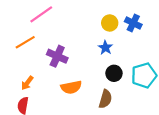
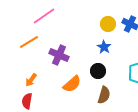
black circle: (114, 73) -> (98, 71), moved
orange semicircle: (71, 87) -> (72, 84), turned -30

